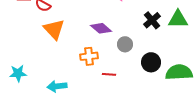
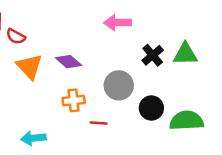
purple diamond: (101, 28) -> (68, 62), moved
gray circle: (125, 44) -> (119, 85), size x1.5

